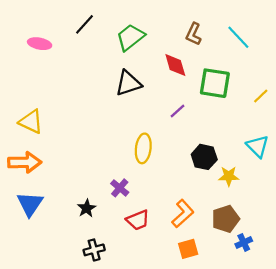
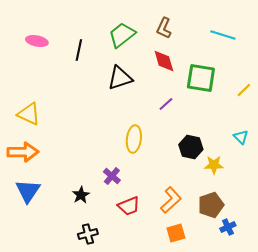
black line: (84, 24) -> (79, 50), moved, turned -30
brown L-shape: (193, 34) -> (164, 28), moved
cyan line: (238, 37) -> (223, 35), turned -30
cyan triangle: (258, 146) -> (241, 137), size x0.7

